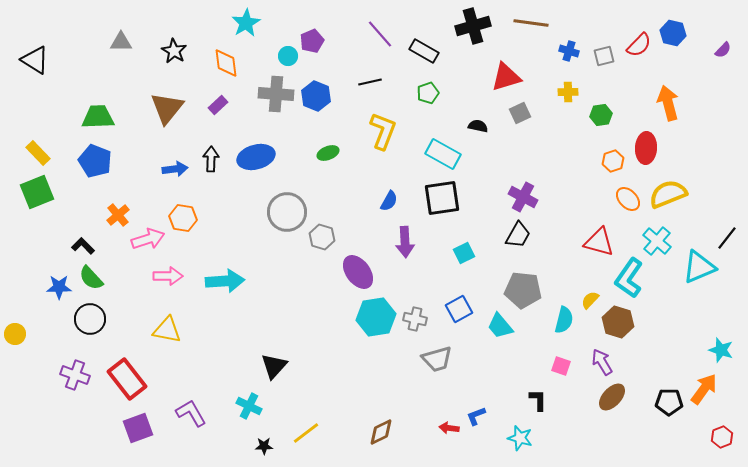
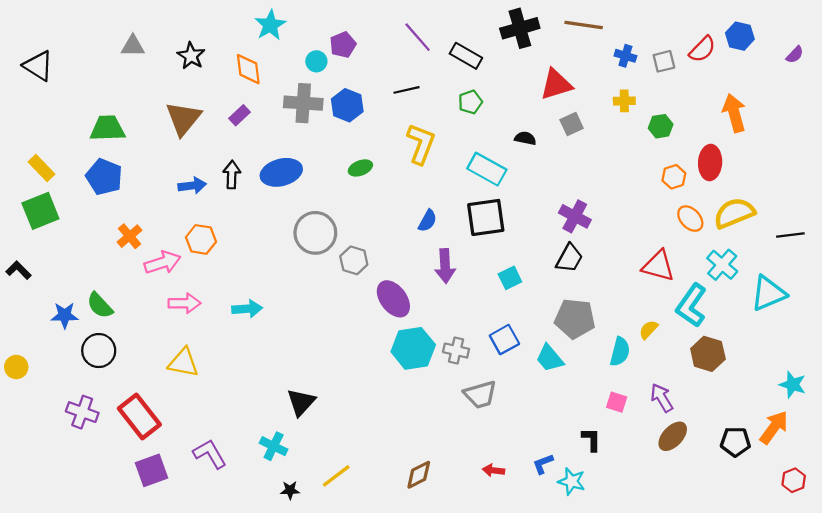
black line: (727, 238) -> (790, 235), moved, turned 45
black L-shape: (83, 246) -> (18, 270), moved
cyan arrow: (225, 281) -> (247, 309), size x0.7
brown hexagon: (618, 322) -> (708, 354), moved
blue L-shape: (476, 416) -> (543, 464), moved

